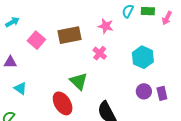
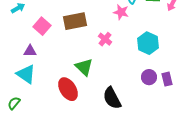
pink star: (106, 26) -> (121, 12), moved
purple triangle: (10, 62) -> (30, 51), moved
cyan triangle: (20, 88) -> (26, 74), size x1.5

